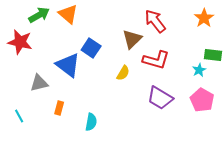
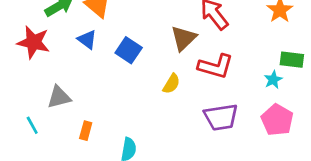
blue triangle: (68, 65) -> (87, 40), moved, size x0.6
purple trapezoid: (160, 98) -> (221, 117), turned -40
cyan line: (19, 116) -> (32, 125), moved

